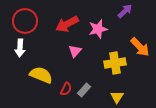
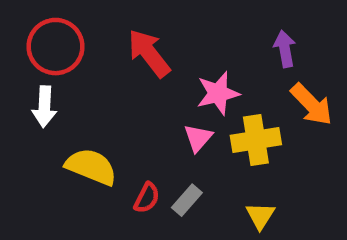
purple arrow: (125, 11) -> (285, 49), moved, turned -56
red arrow: (67, 24) -> (149, 53), turned 80
pink star: (98, 29) -> (218, 93), moved
pink triangle: (75, 51) -> (198, 138), moved

